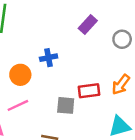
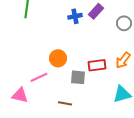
blue cross: (49, 58) -> (75, 16), moved
orange circle: (20, 75) -> (58, 58), moved

